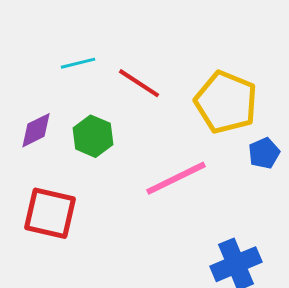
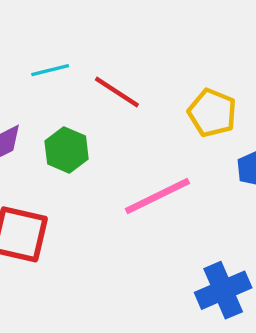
yellow pentagon: (226, 102) -> (212, 113), size x0.7

